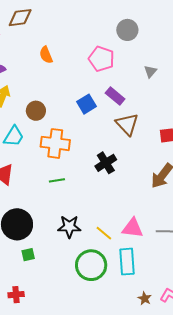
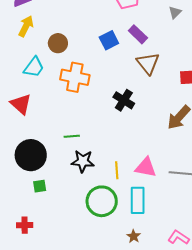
black cross: (106, 163) -> (124, 100), turned -30
green line: (57, 180) -> (72, 136), moved
yellow line: (104, 233) -> (117, 170), turned 42
brown star: (145, 298) -> (134, 236), moved

